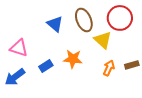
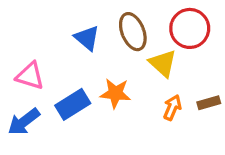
blue rectangle: (46, 66) -> (73, 104), size x1.5

